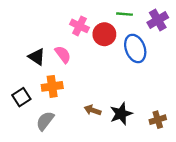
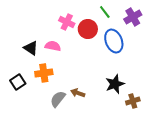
green line: (125, 14) -> (105, 12), turned 48
pink semicircle: (63, 54) -> (53, 46), turned -42
black star: (121, 114) -> (115, 84), moved
gray semicircle: (45, 121) -> (58, 99), moved

